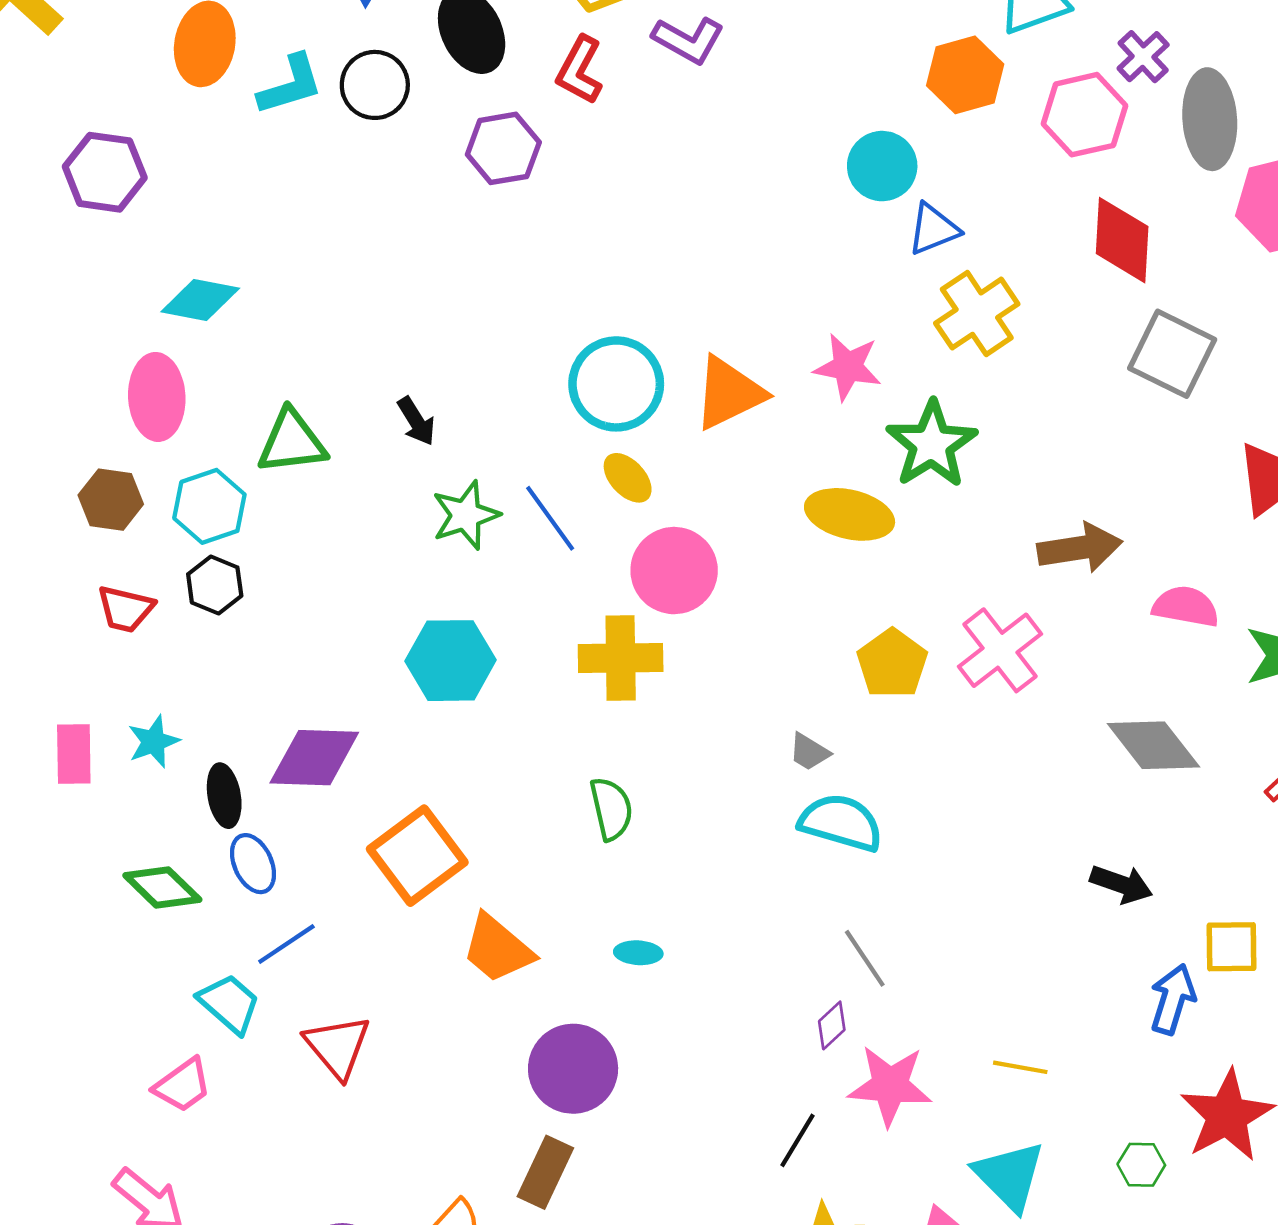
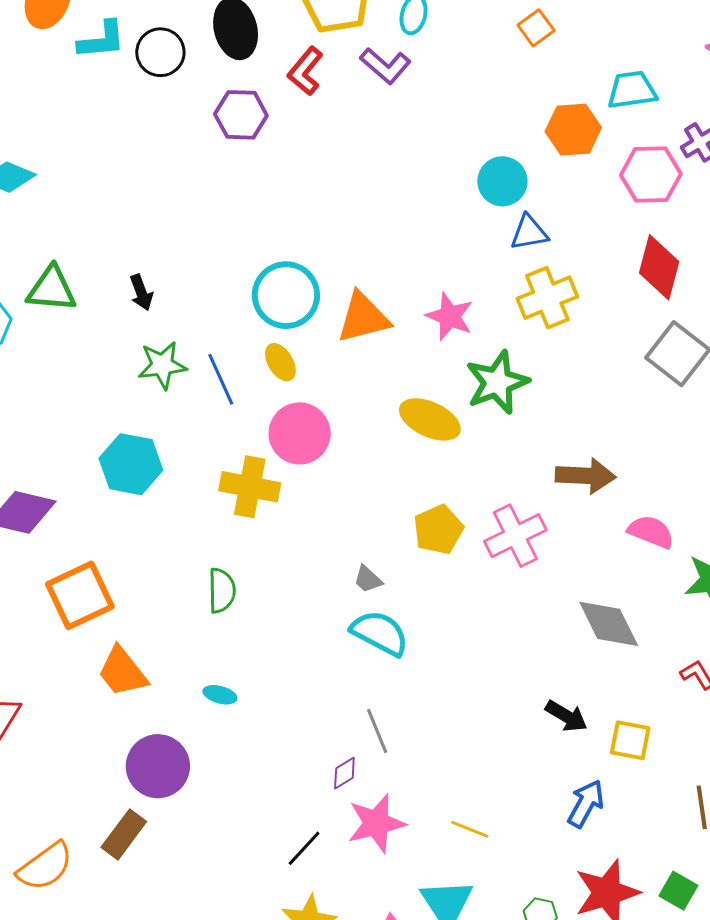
yellow square: (1232, 947) -> (630, 740), moved
pink star: (890, 1085) -> (376, 823), turned -30

